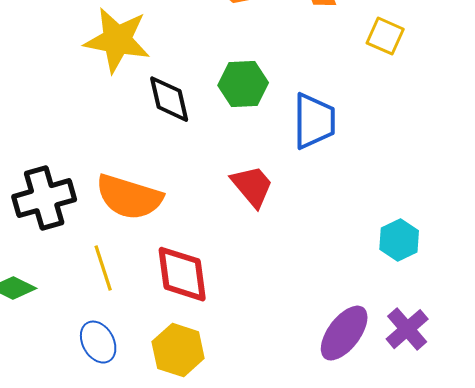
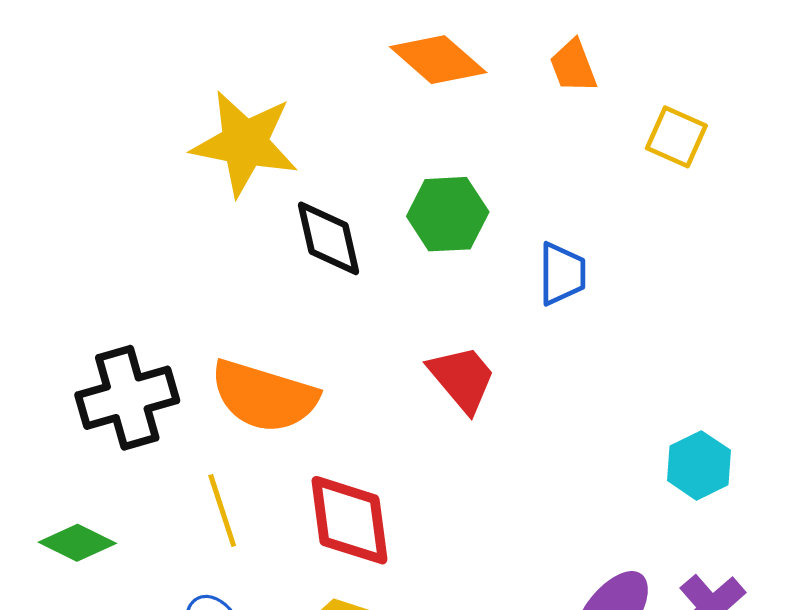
blue trapezoid: (314, 121) -> (562, 274), size x0.7

